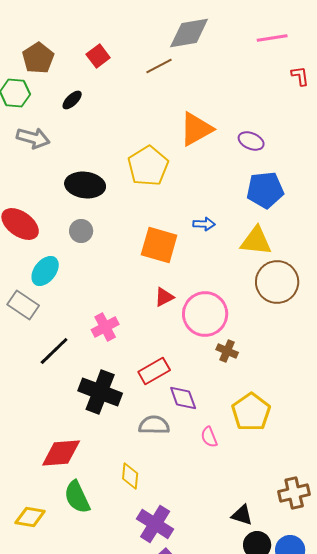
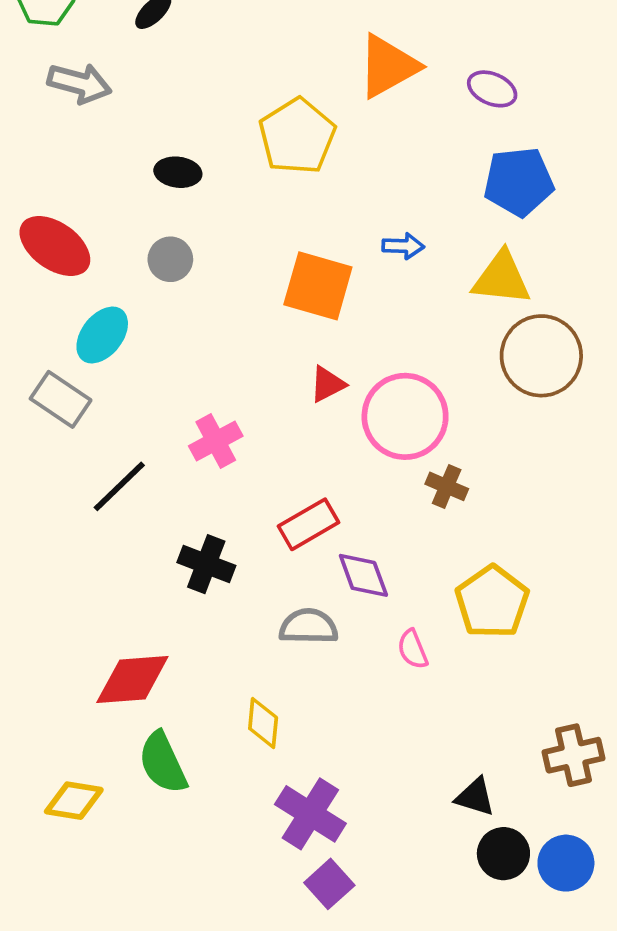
black ellipse: (85, 185) -> (178, 172), size x0.6
black cross: (100, 392) -> (206, 564), size x0.7

